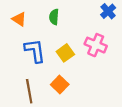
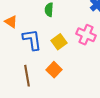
orange triangle: (19, 19) -> (11, 22), moved

